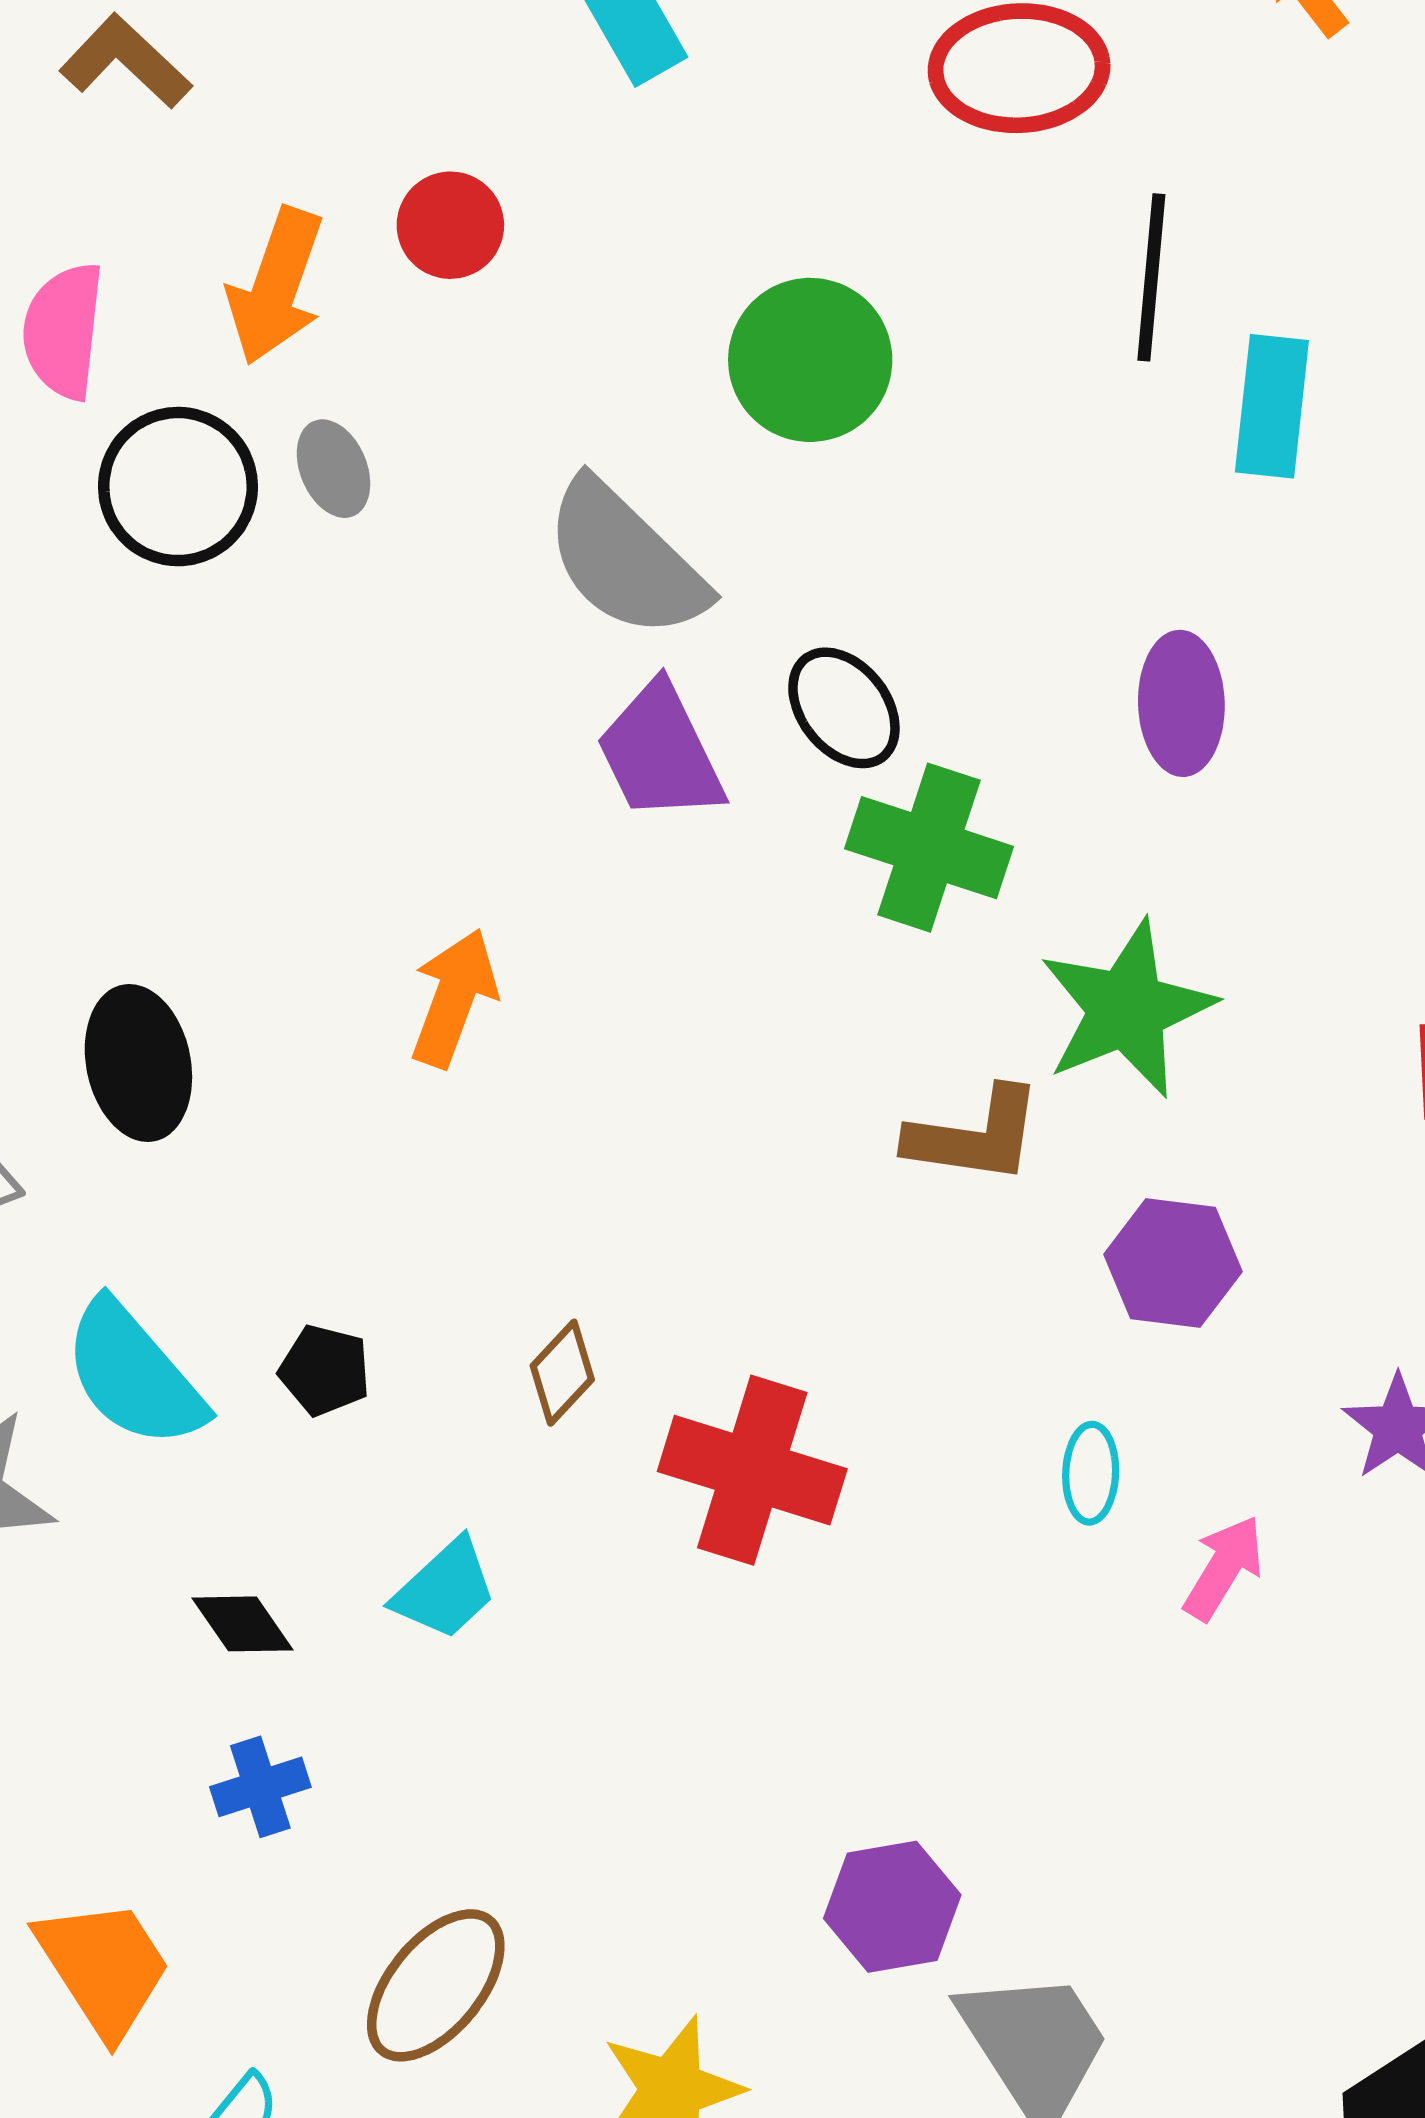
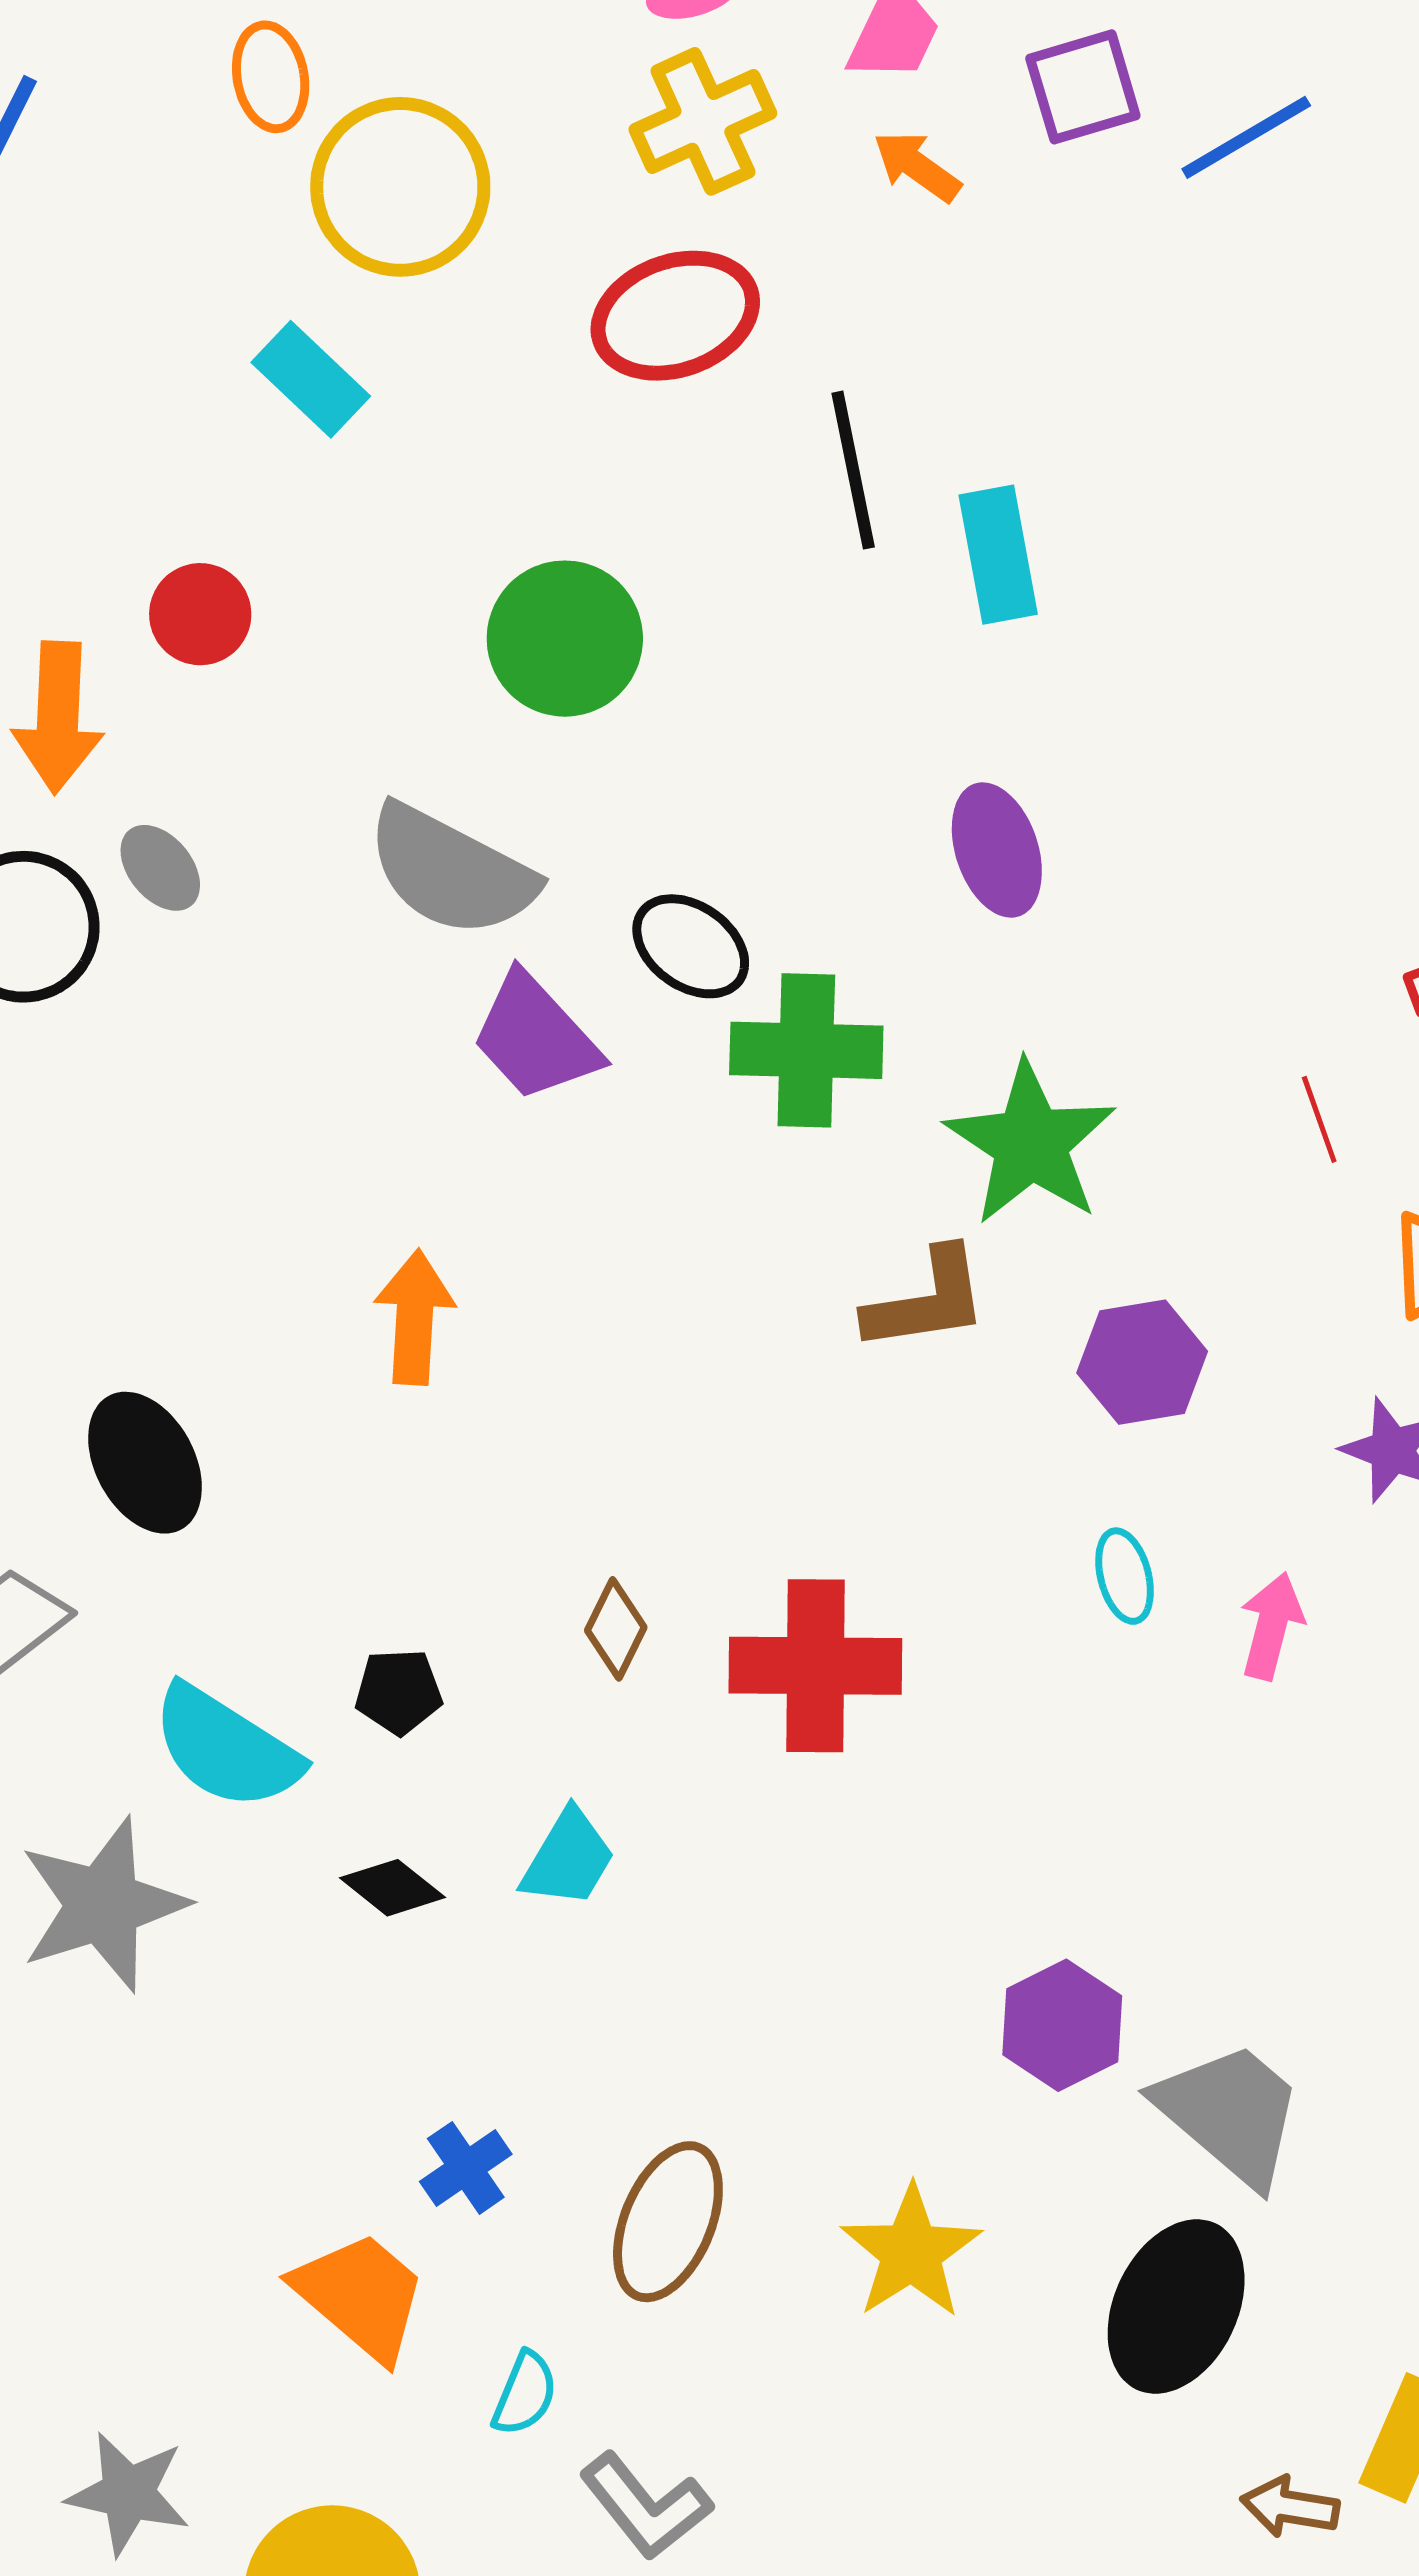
black diamond: (242, 1624) -> (393, 1888), moved
blue cross: (260, 1787) -> (466, 2168), moved

